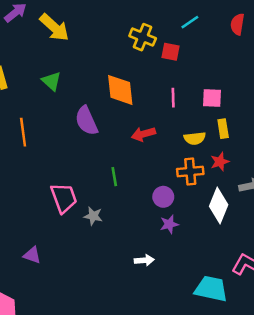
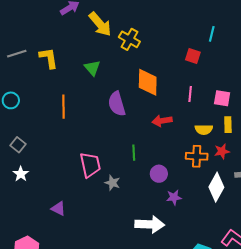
cyan line: (190, 22) -> (212, 34), turned -49
yellow cross: (143, 37) -> (129, 39), moved
purple circle: (163, 197) -> (159, 174), moved
white arrow: (144, 260) -> (150, 224), size x1.8

